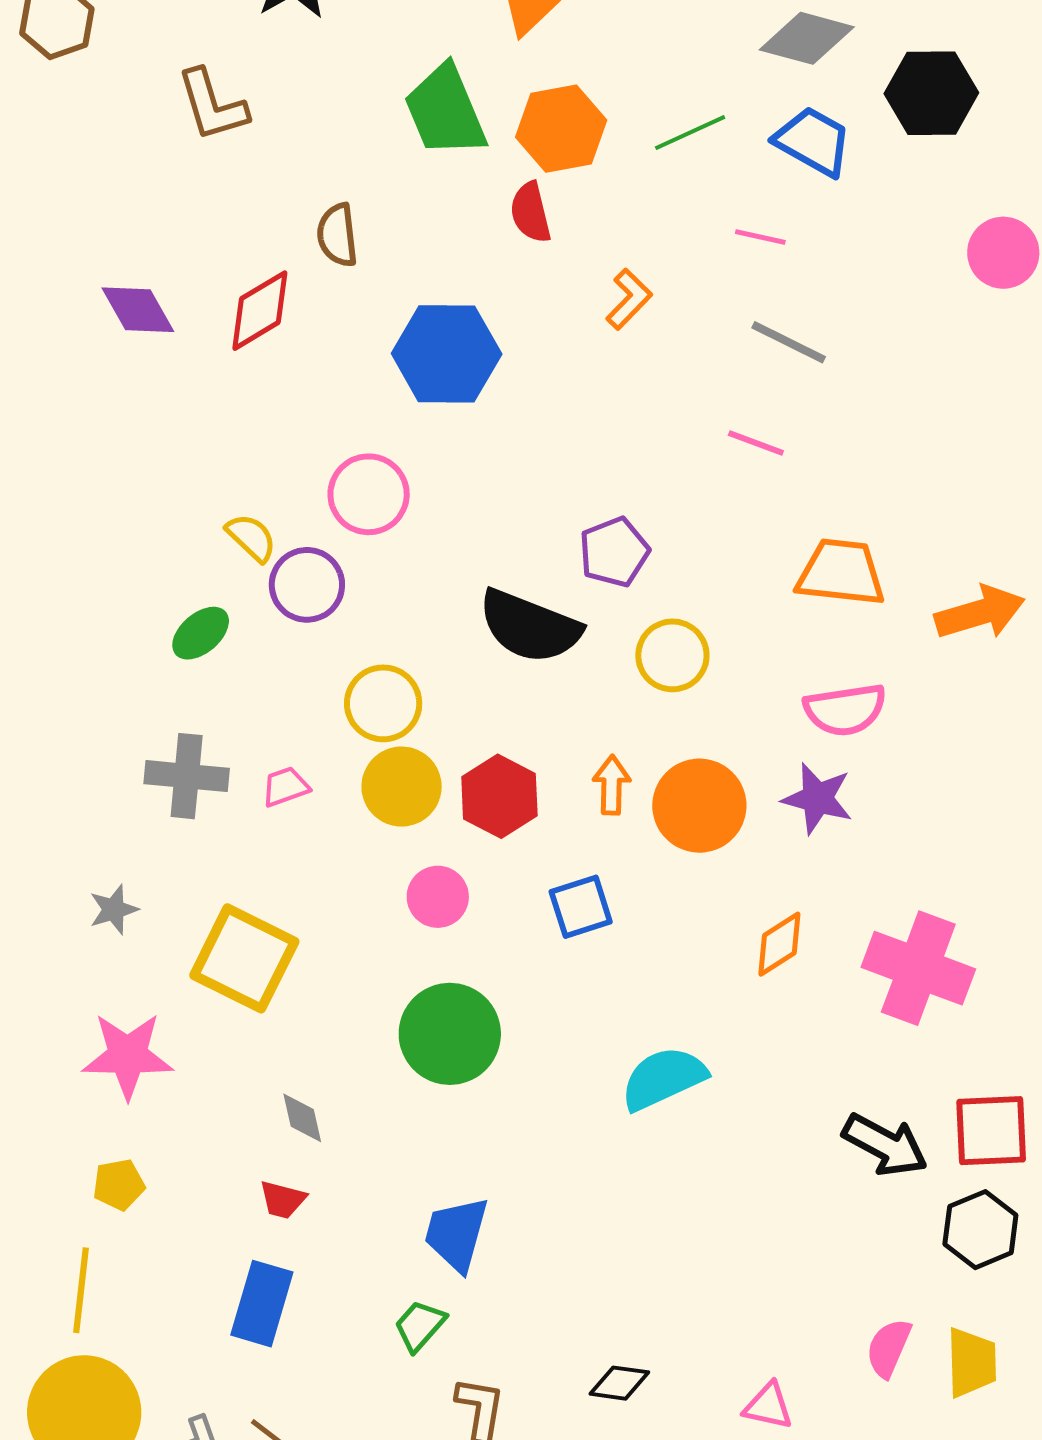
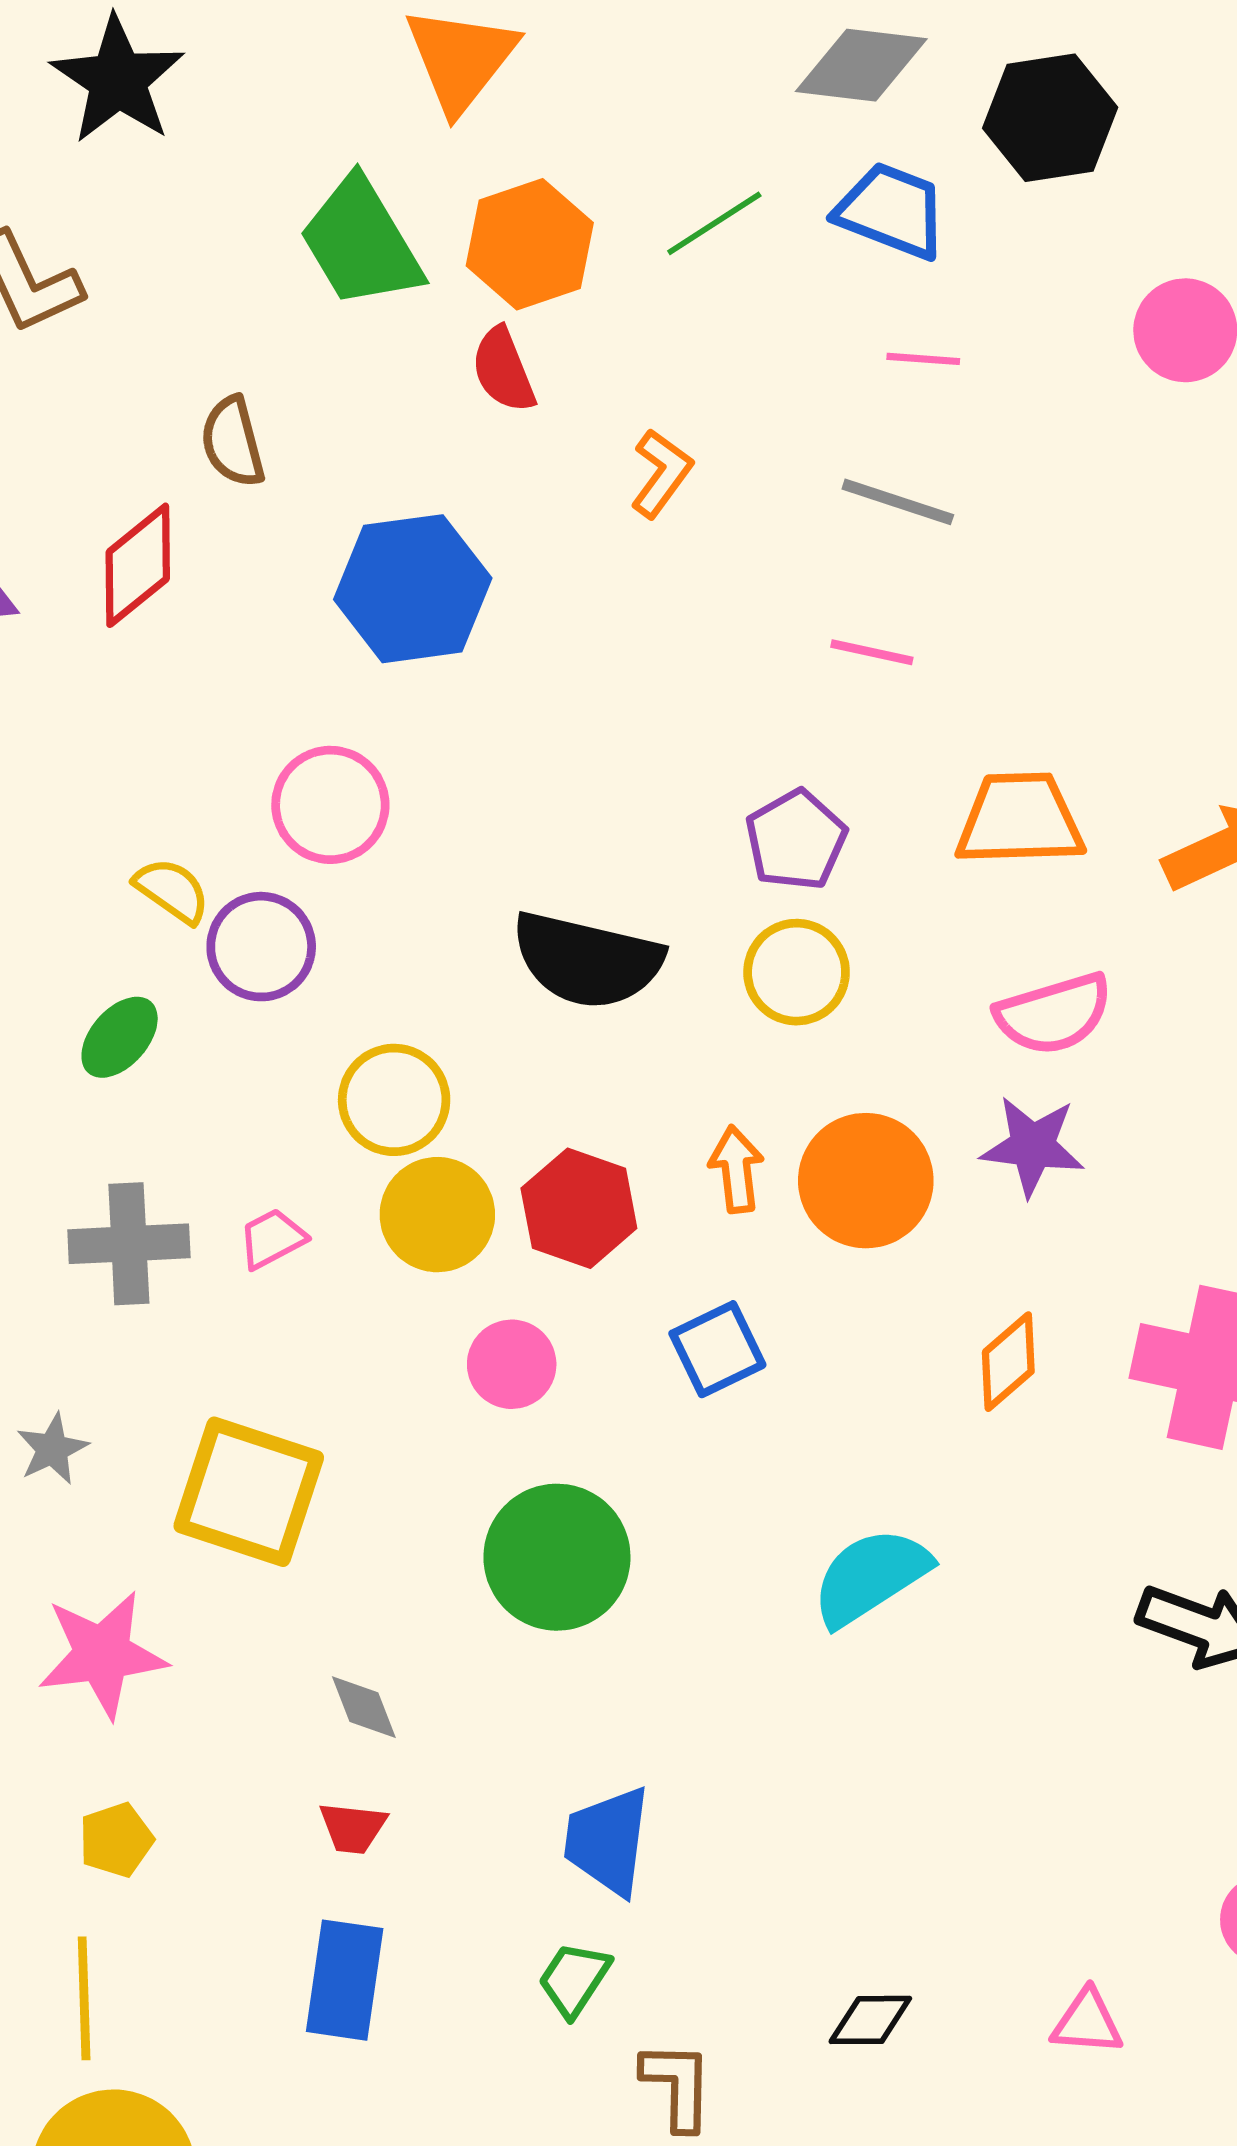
pink line: (760, 237) -> (923, 359), moved
purple pentagon: (614, 552) -> (796, 840), moved

